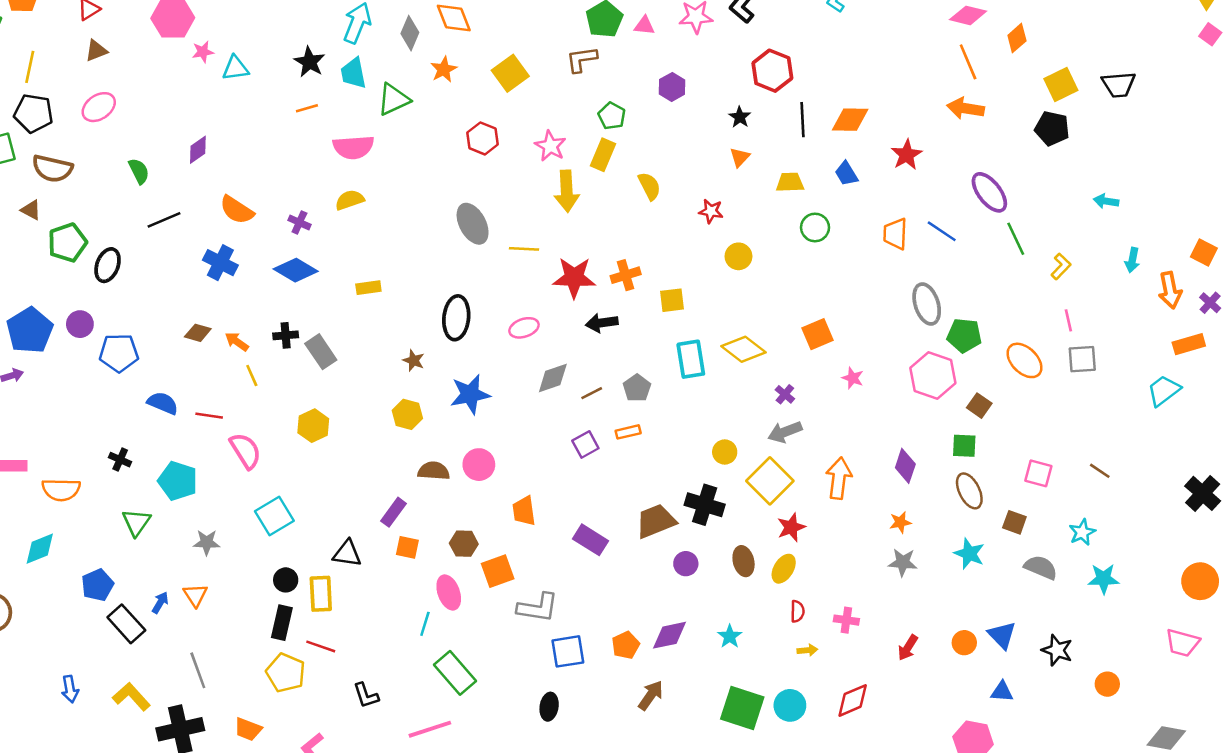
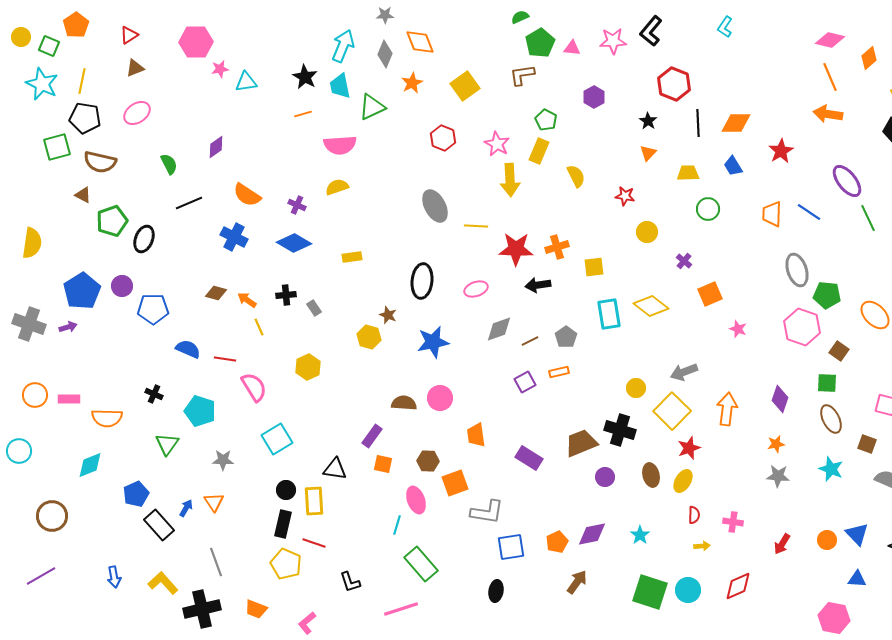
gray rectangle: (321, 352) -> (314, 308), size x0.6
purple cross: (785, 394) -> (684, 261), moved
yellow hexagon: (407, 414) -> (369, 337), moved

